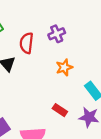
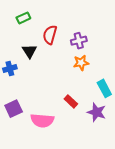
purple cross: (57, 34) -> (79, 41), moved

